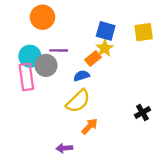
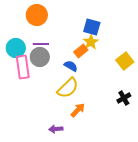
yellow square: (144, 32) -> (125, 61), moved, turned -30
purple line: (59, 50) -> (41, 44), moved
cyan circle: (30, 56) -> (16, 48), moved
blue semicircle: (82, 76) -> (71, 66), turned 48

